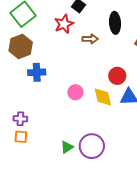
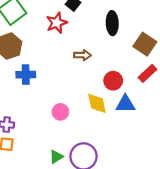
brown arrow: (90, 39) -> (82, 55), moved
pink circle: (75, 92) -> (60, 112), moved

